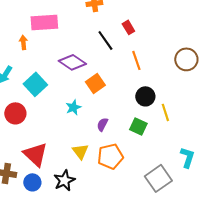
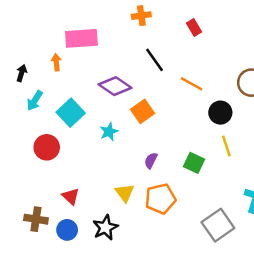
red rectangle: (128, 27) -> (194, 28), moved
orange line: (136, 60) -> (192, 84), turned -42
black circle: (145, 96) -> (220, 113), moved
cyan star: (73, 107) -> (109, 132), moved
red triangle: (35, 154) -> (71, 196), size x0.6

